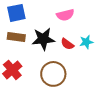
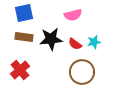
brown circle: (53, 74) -> (82, 72), moved

